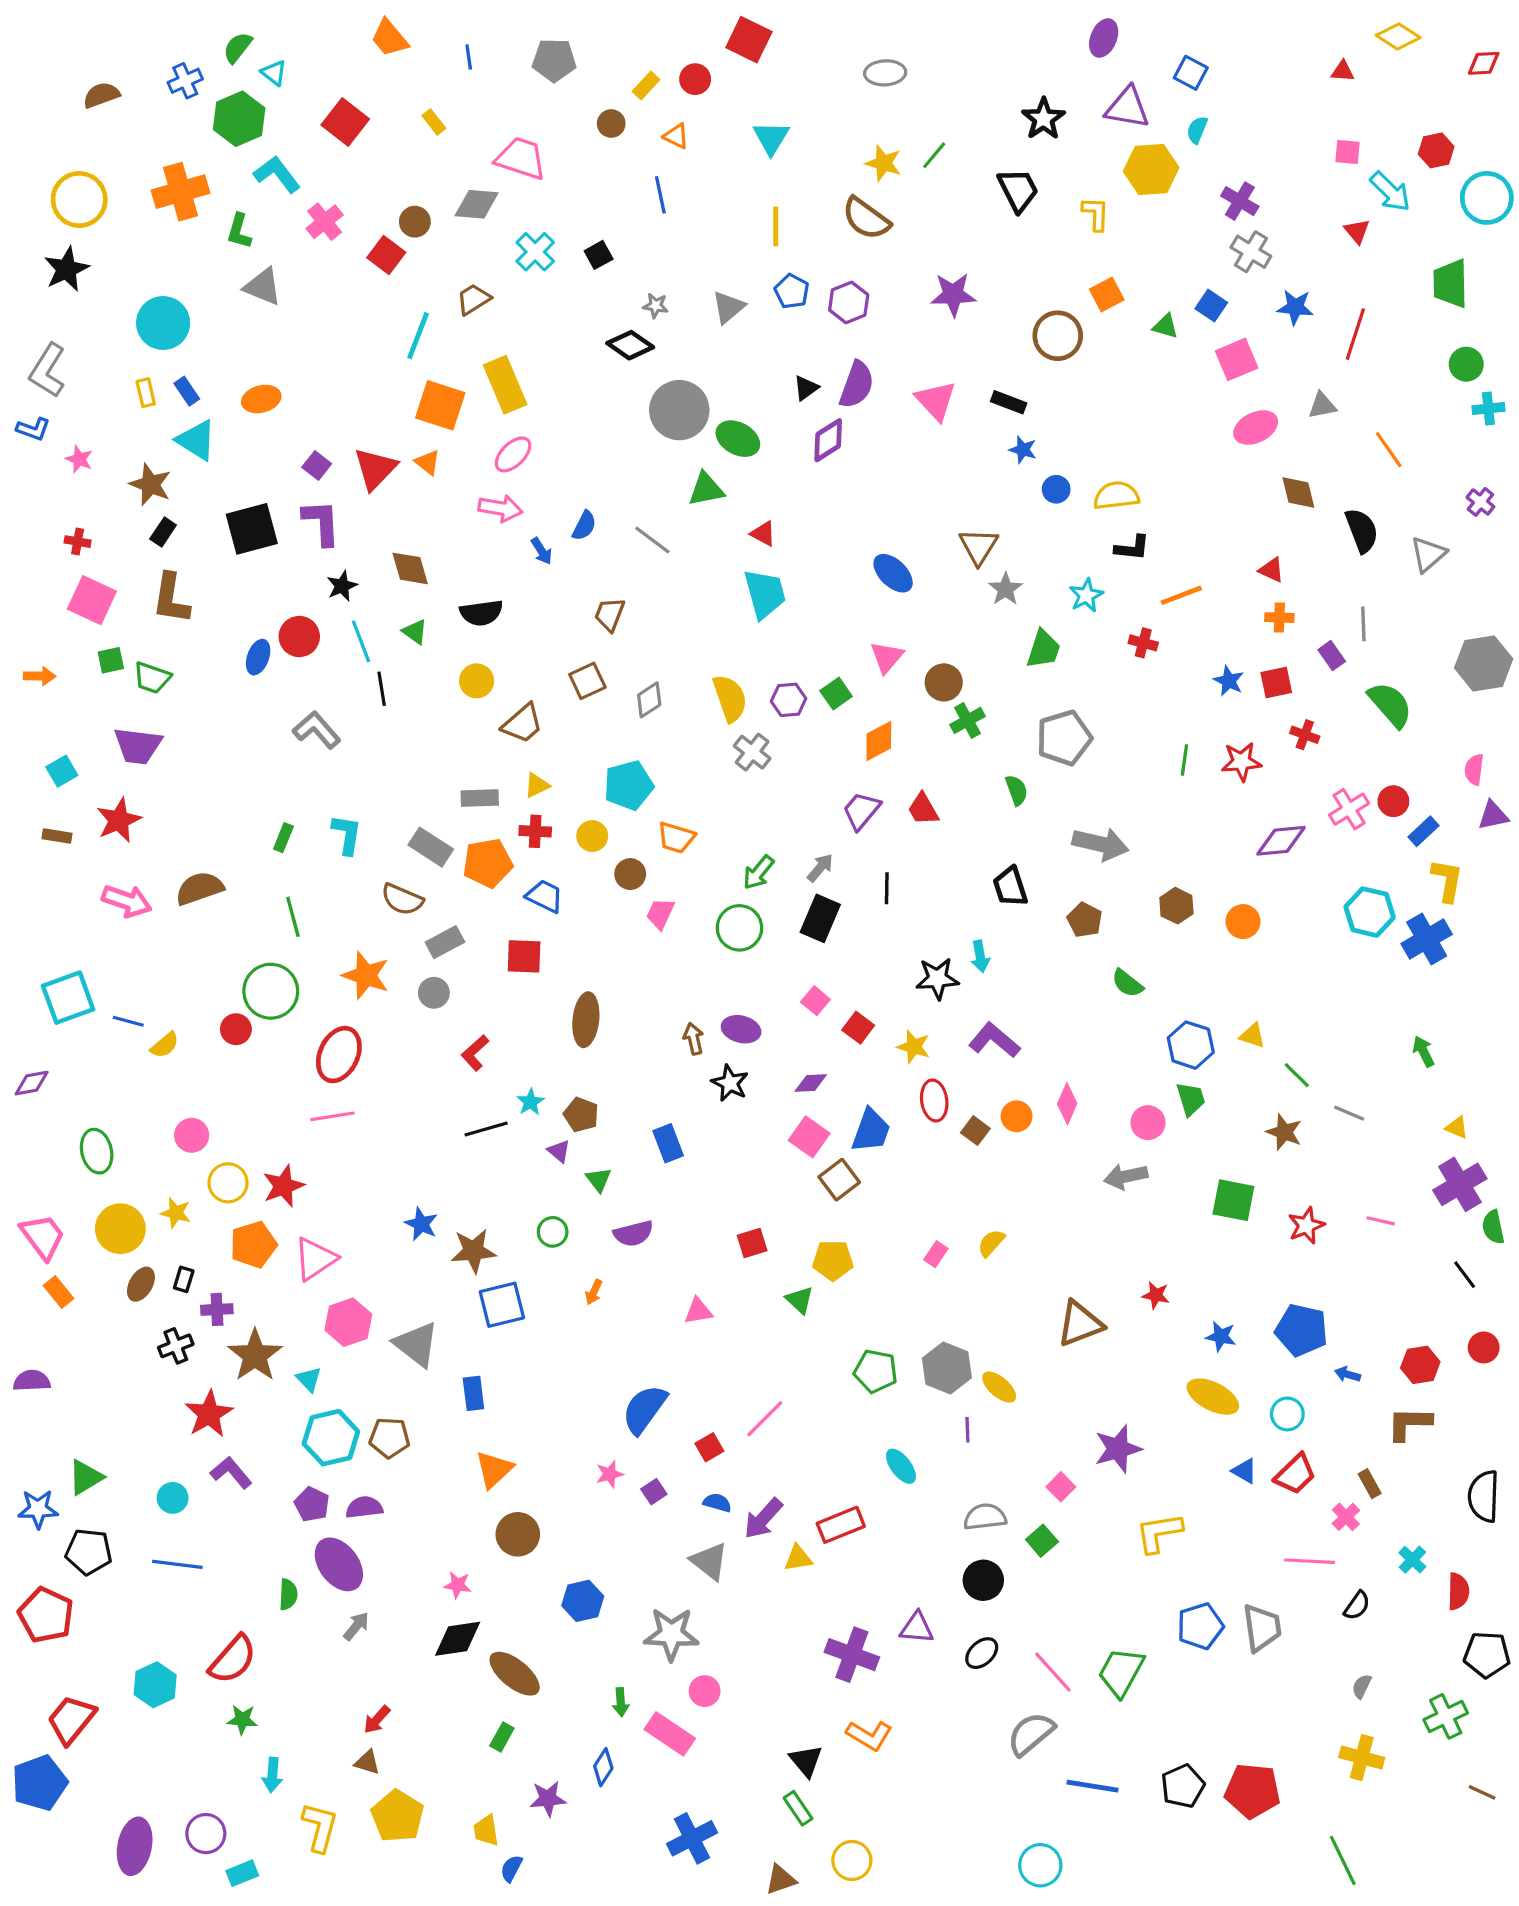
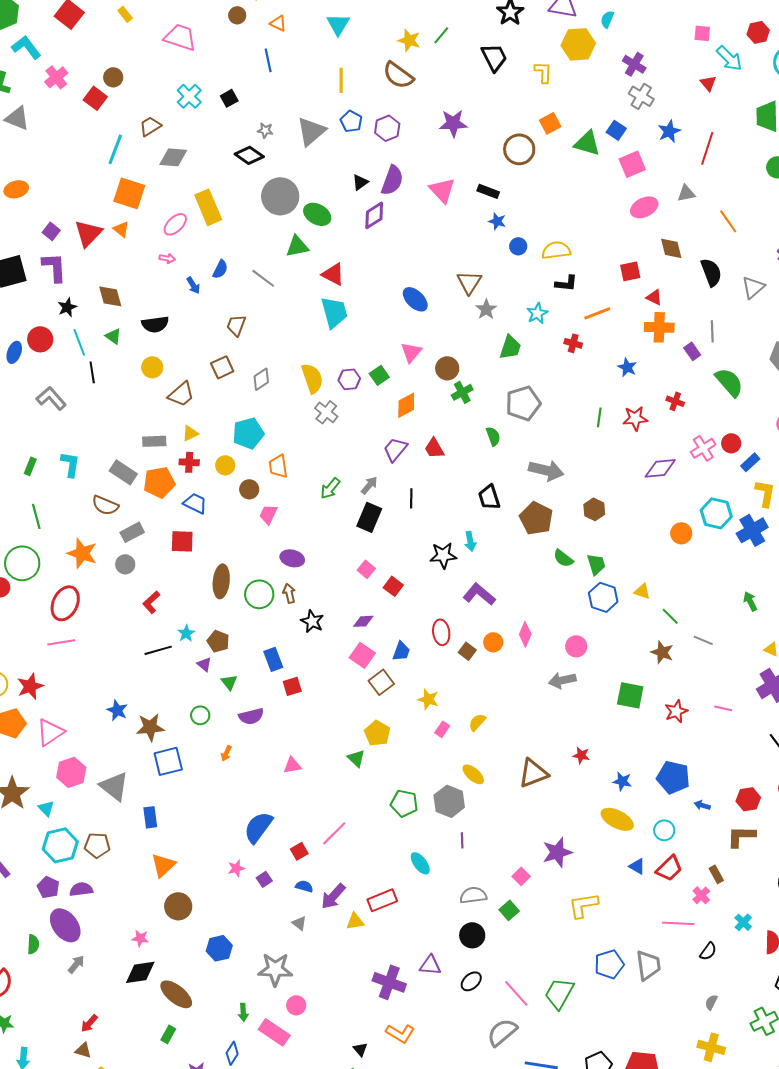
gray diamond: (477, 204) -> (173, 157), moved
gray triangle: (728, 307) -> (311, 131), size x1.4
blue star: (1295, 307) -> (669, 131), turned -30
green triangle: (1165, 326) -> (587, 143), size x1.6
yellow rectangle: (505, 385) -> (208, 207), moved
pink arrow: (500, 508) -> (167, 258), size x0.6
red triangle: (763, 534) -> (333, 274), size x1.4
orange cross: (1279, 618) -> (659, 327), size x1.6
red square: (1276, 682) -> (630, 271), moved
orange trapezoid: (676, 838) -> (278, 466), turned 65
brown pentagon: (1085, 920) -> (536, 518), size x1.5
orange circle: (1243, 922) -> (681, 533), moved
green circle: (739, 928) -> (259, 594), moved
purple ellipse: (741, 1029) -> (292, 558), moved
yellow star: (914, 1047) -> (428, 699), moved
green trapezoid: (1191, 1099) -> (596, 564), moved
blue trapezoid: (871, 1131) -> (401, 651), size x0.7
red square: (752, 1243) -> (292, 686), moved
yellow pentagon: (833, 1260) -> (377, 733), turned 30
yellow ellipse: (999, 1387) -> (473, 774), moved
gray triangle: (709, 1561) -> (299, 923), size x0.6
black triangle: (806, 1761) -> (360, 1049), size x0.7

